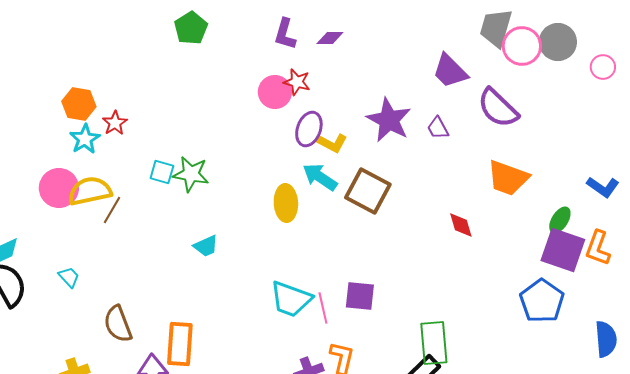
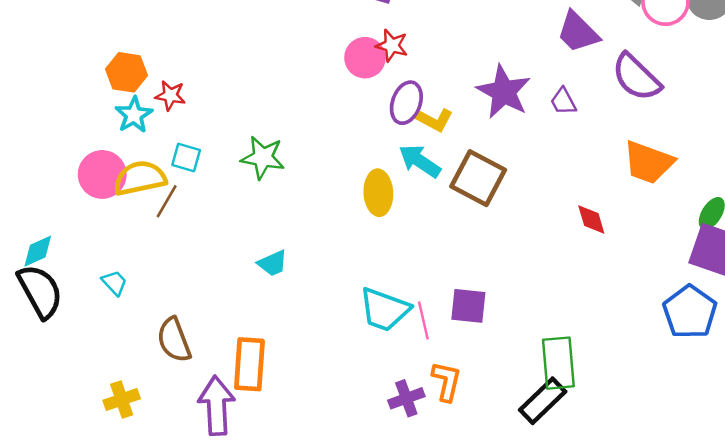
red star: (115, 123) -> (170, 95), turned -30
cyan square: (162, 172) -> (186, 157), moved
cyan trapezoid: (206, 246) -> (273, 263), moved

